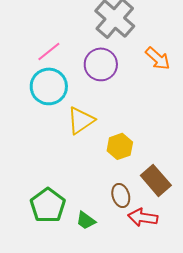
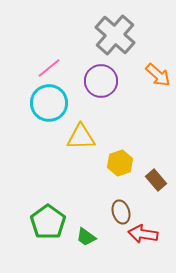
yellow triangle: (81, 120) -> (81, 137), turned 32
brown rectangle: (156, 180) -> (156, 180), moved, size x0.7

